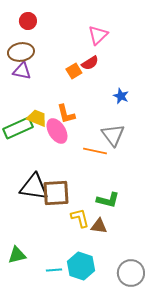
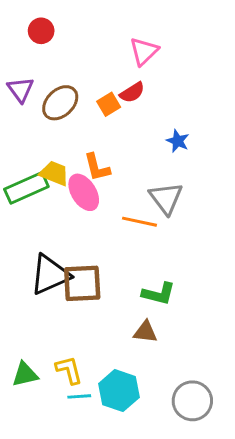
brown ellipse: (21, 52) -> (60, 103), moved, turned -35
purple triangle: (22, 71) -> (21, 90), moved, turned 42
black triangle: (34, 187) -> (50, 275), turned -32
yellow L-shape: (80, 218) -> (69, 370), moved

